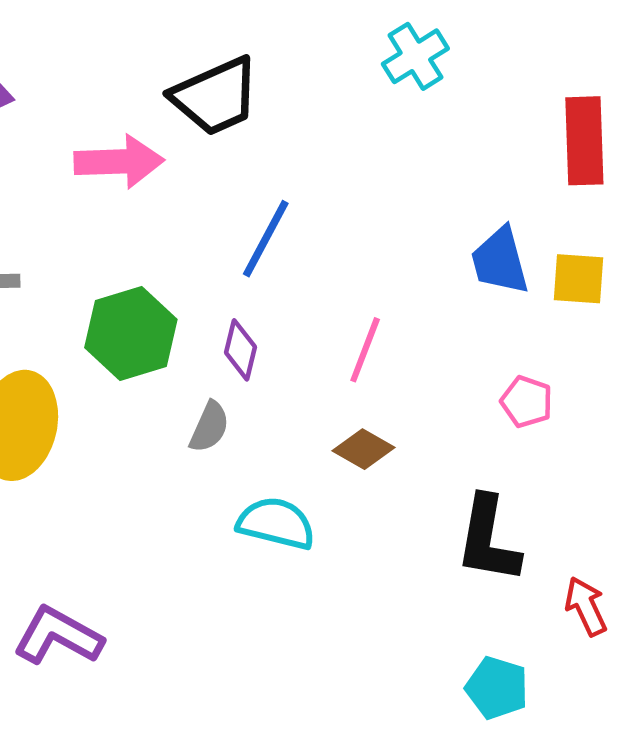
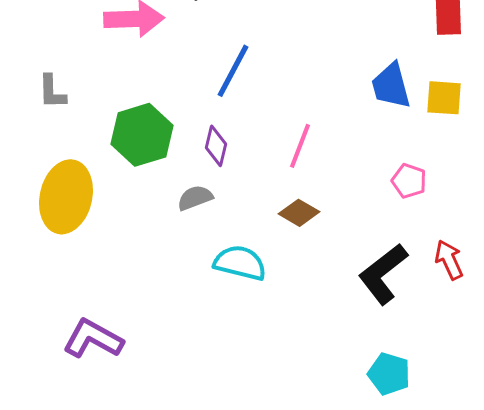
gray semicircle: (209, 427) -> (195, 198), turned -135
black L-shape: (488, 540) -> (383, 274), turned 42
red arrow: (586, 606) -> (449, 260), moved

